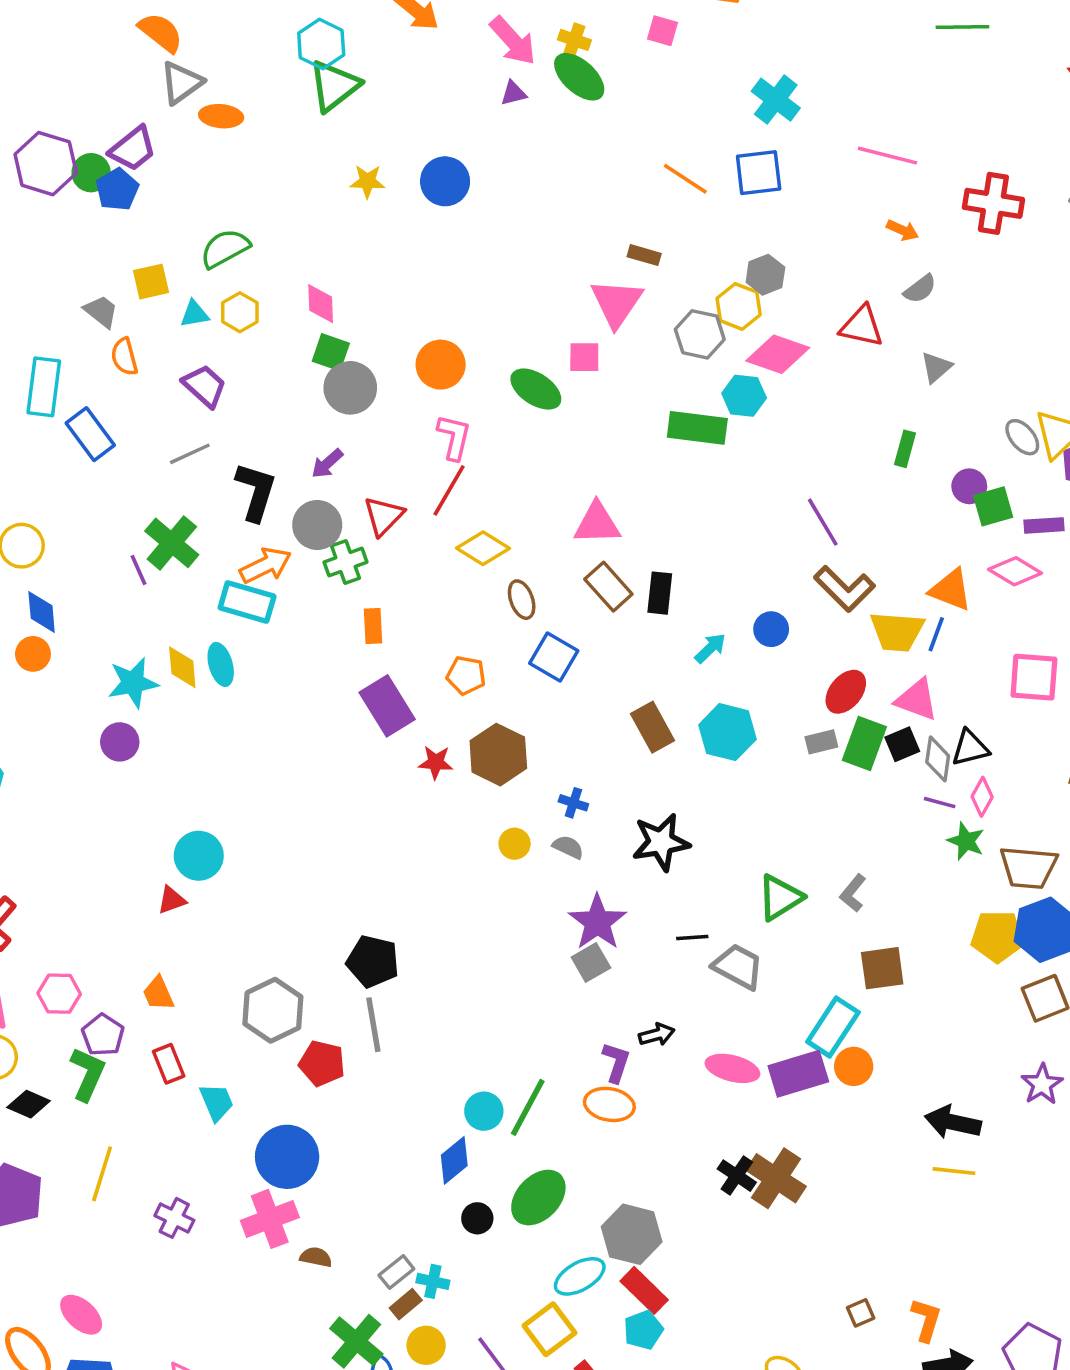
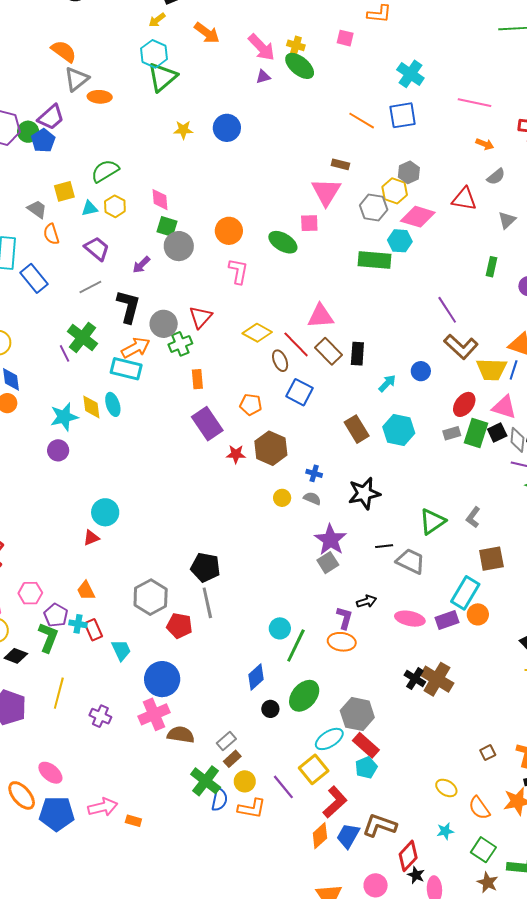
purple arrow: (327, 463) -> (141, 265), moved
red line: (449, 490) -> (296, 344), moved, turned -72
purple rectangle: (798, 1074) -> (447, 620), size x0.7
cyan circle: (484, 1111) -> (280, 628), moved
brown semicircle: (316, 1257) -> (181, 735), size x1.5
cyan cross: (433, 1281) -> (78, 624), moved

